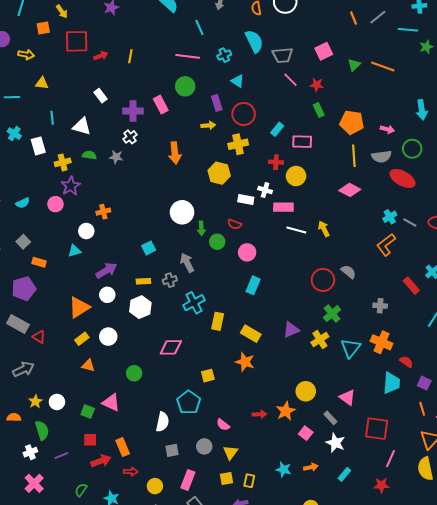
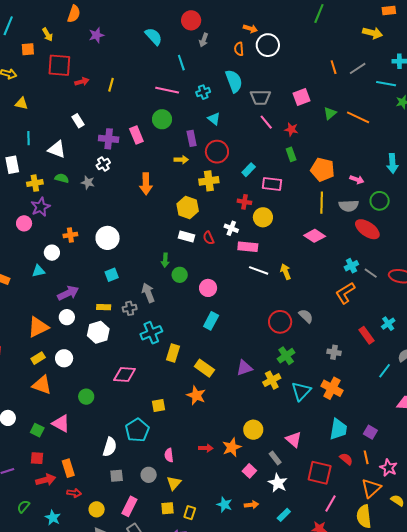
white rectangle: (246, 199) -> (186, 237), moved
white circle: (182, 212) -> (108, 238), moved
red semicircle: (235, 224) -> (209, 238), moved, turned 40
red semicircle: (406, 362) -> (346, 459), moved
orange triangle: (88, 366) -> (42, 385), size x1.5
pink semicircle: (223, 425) -> (169, 455), turned 40

